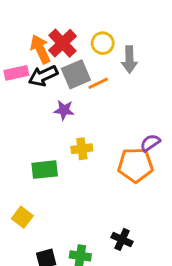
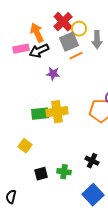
red cross: (62, 43) -> (63, 22), moved
gray square: (76, 74) -> (69, 42), moved
yellow cross: (82, 149) -> (57, 112), moved, size x1.5

